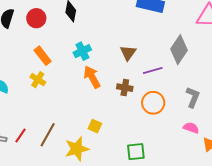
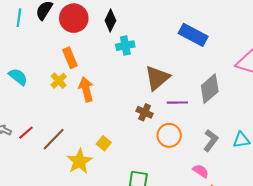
red circle: (36, 18) -> (74, 18), size x1.4
cyan cross: (82, 51) -> (125, 46), moved
brown triangle: (128, 53) -> (157, 78), size x1.5
orange arrow: (92, 77) -> (86, 89), moved
yellow star: (77, 149) -> (79, 161), turned -30

